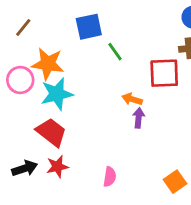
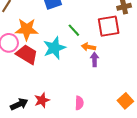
green line: (115, 52) -> (74, 30), moved
cyan star: (57, 94) -> (54, 48), moved
red trapezoid: (51, 132) -> (27, 54), moved

